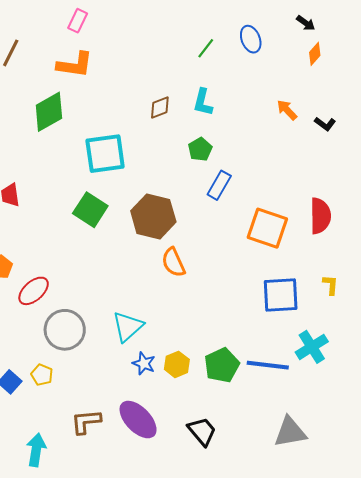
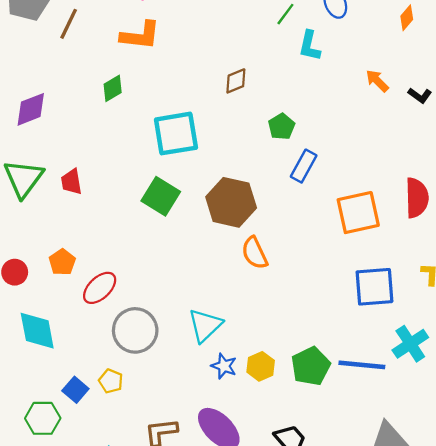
cyan L-shape: (203, 102) -> (310, 46), moved
green diamond: (49, 112) -> (113, 88), size x0.6
orange square: (267, 228) -> (358, 213), turned -30

